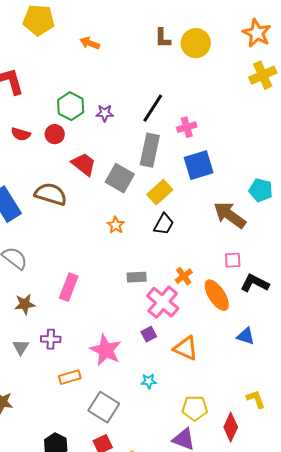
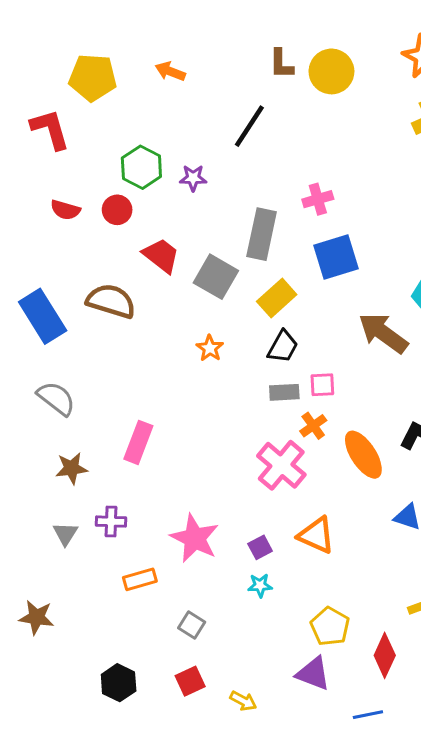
yellow pentagon: (39, 20) -> (93, 78), moved
black line: (153, 108) -> (249, 126), moved
pink square: (233, 260) -> (322, 385), moved
gray rectangle: (137, 277) -> (284, 392), moved
purple square: (149, 334) -> (260, 547), moved
gray square: (104, 407) -> (192, 625), size x0.6
yellow pentagon: (195, 408) -> (330, 626), turned 30

